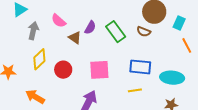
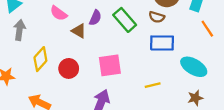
gray arrow: (33, 31) -> (20, 30), moved
blue rectangle: (140, 67) -> (162, 43), moved
cyan ellipse: (172, 78) -> (194, 67), turned 30

